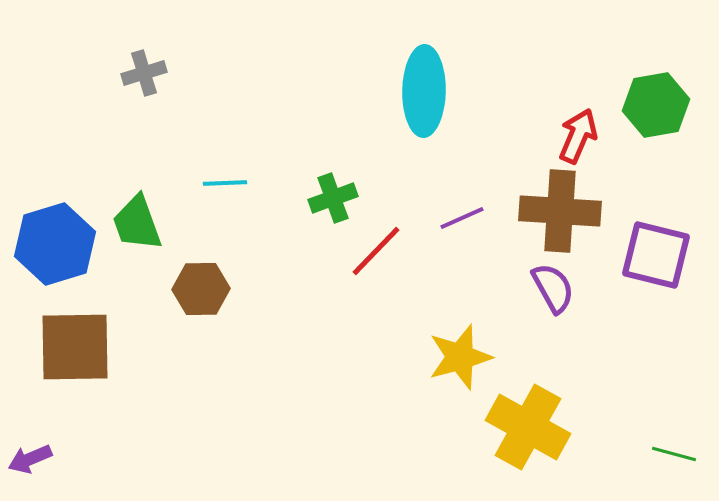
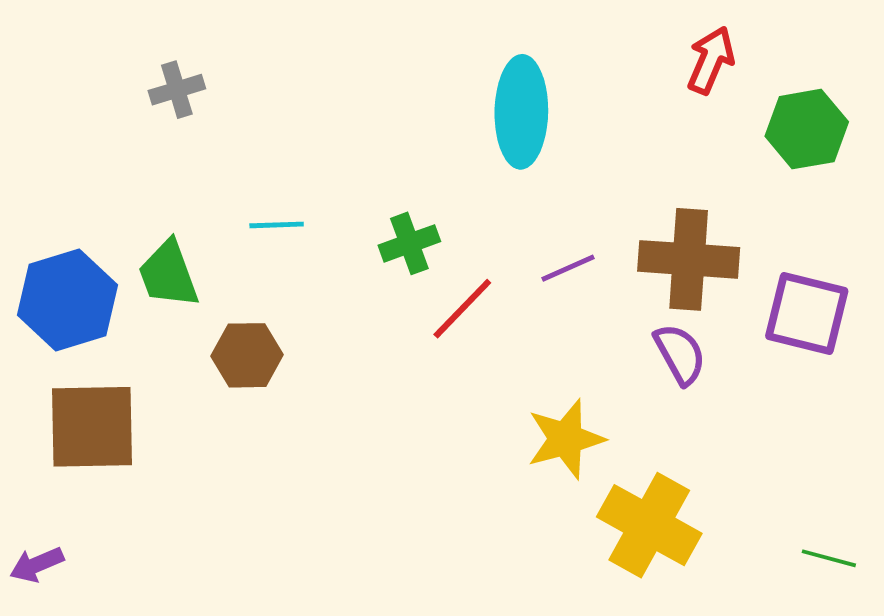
red arrow: (578, 136) -> (711, 60), moved

